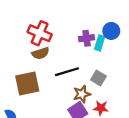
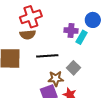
blue circle: (111, 31) -> (93, 20), moved
red cross: (40, 33) -> (31, 17), turned 35

